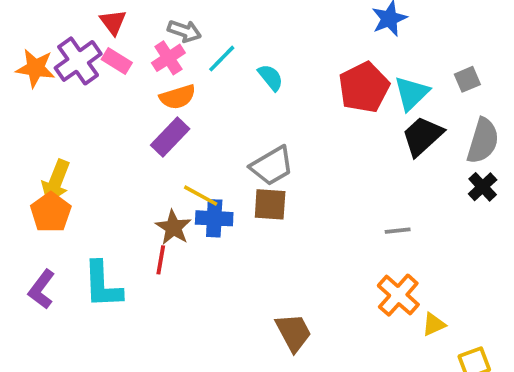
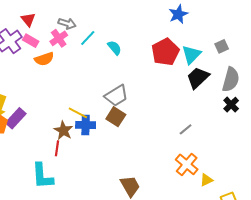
orange semicircle: (178, 97) -> (44, 59), moved
purple rectangle: (170, 137) -> (16, 118), moved
brown square: (270, 204) -> (116, 117), turned 30
gray line: (398, 231) -> (186, 129), turned -32
cyan L-shape: (103, 285) -> (42, 176), moved

